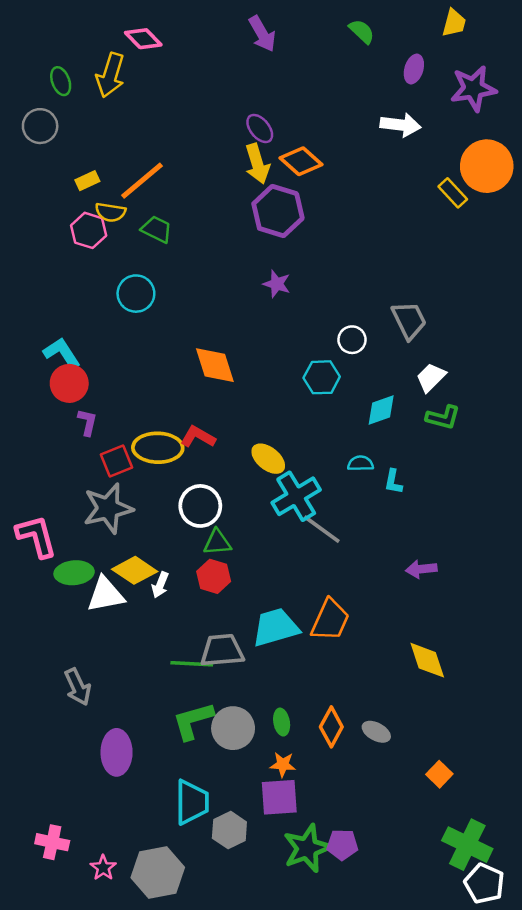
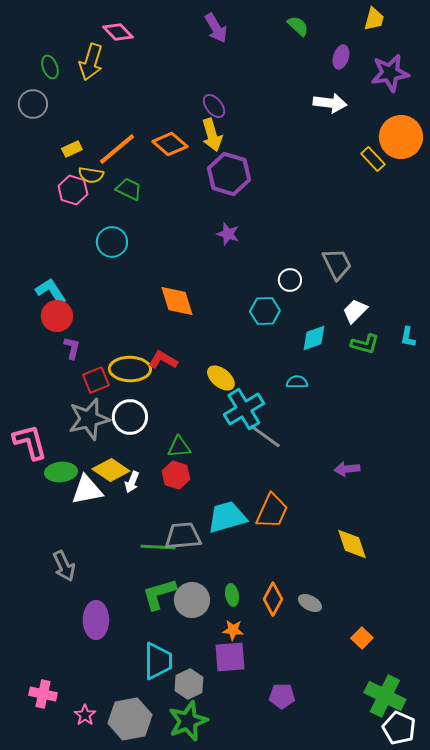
orange diamond: (301, 161) -> (170, 144), moved
cyan L-shape: (393, 482) -> (408, 337), moved
white circle: (200, 506) -> (130, 417), moved
green star: (307, 848) -> (188, 721), moved

